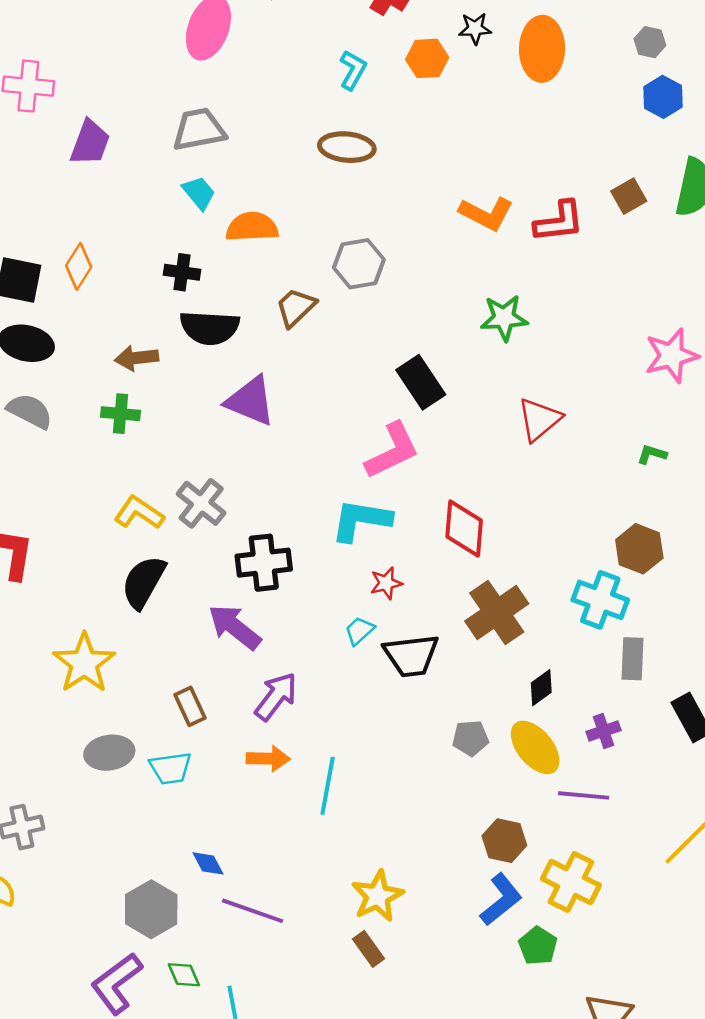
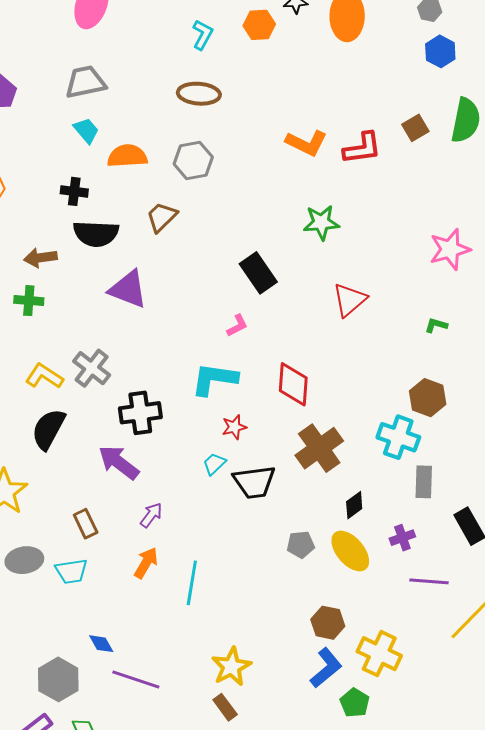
gray hexagon: (359, 264) -> (193, 161), moved
pink L-shape: (392, 451) -> (237, 326), size x0.5
purple arrow: (276, 696) -> (151, 515), size x0.7
orange arrow: (268, 759) -> (146, 563), turned -60
purple line: (584, 795) -> (429, 581), moved

